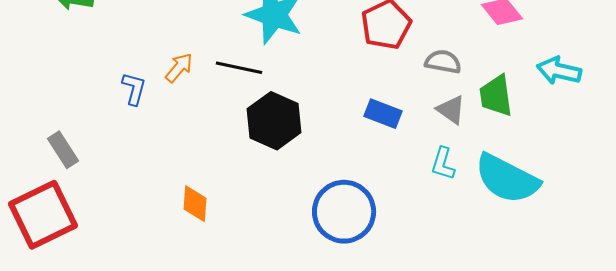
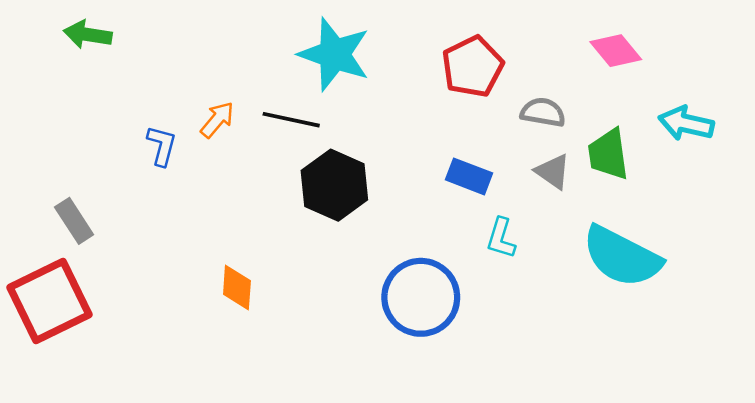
cyan L-shape: (443, 164) -> (501, 238), moved

